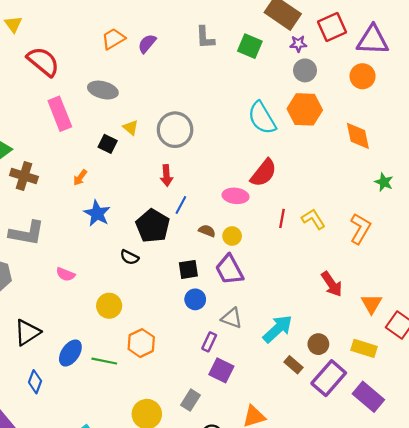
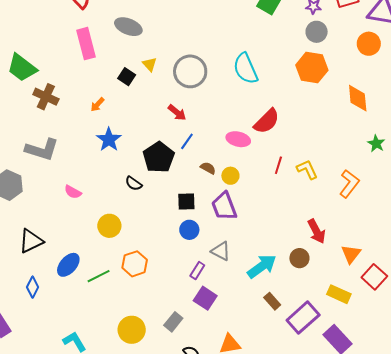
cyan semicircle: (262, 118) -> (246, 69), moved
red arrow: (166, 175) -> (177, 113), turned -54
brown circle: (318, 344) -> (299, 258), moved
green line: (104, 361) -> (99, 276), turned -45

